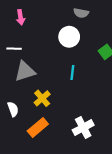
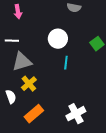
white circle: (69, 37) -> (58, 39), moved
yellow cross: (42, 98) -> (29, 84), moved

